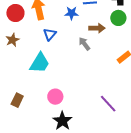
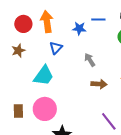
brown arrow: (97, 28) -> (99, 84), moved
pink circle: (55, 97) -> (45, 109), moved, size x1.5
brown rectangle: (17, 100) -> (18, 111), turned -32

